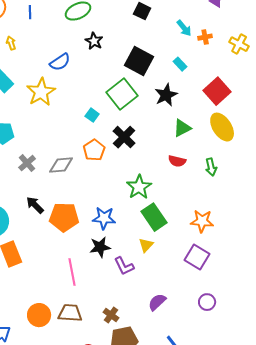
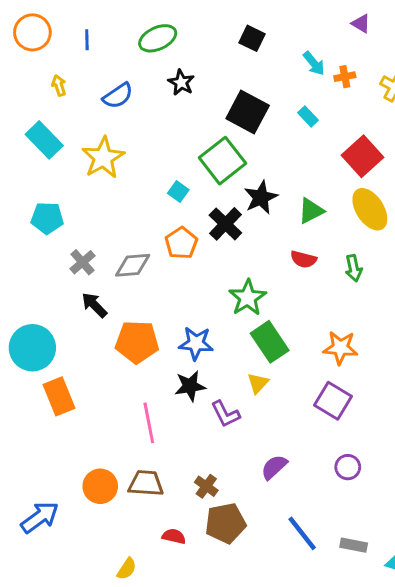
blue semicircle: (60, 62) -> (118, 96), moved
black star: (166, 95) -> (261, 197), moved
black arrow: (35, 205) -> (94, 305), moved

